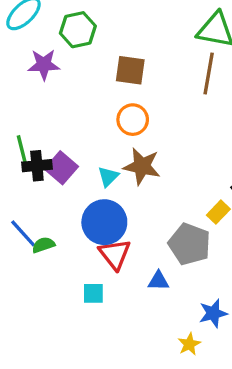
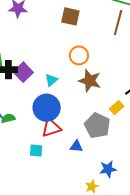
orange circle: (133, 120) -> (79, 55), moved
brown star: (142, 166) -> (90, 81), moved
red triangle: (115, 254) -> (51, 128), turned 45

